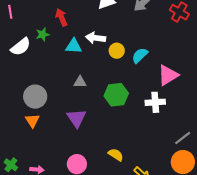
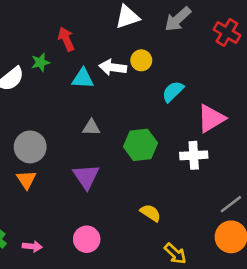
yellow circle: (117, 51) -> (141, 60), moved
yellow semicircle: (116, 155) -> (151, 213), moved

